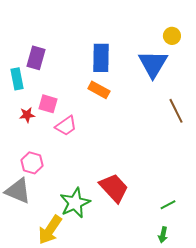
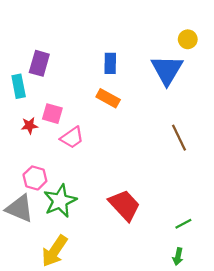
blue rectangle: (101, 58) -> (110, 63), size x0.7
brown line: (176, 111) -> (179, 138), moved
green star: (75, 203) -> (60, 201), moved

